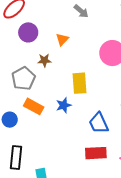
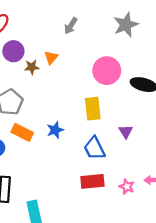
gray arrow: (81, 11) -> (71, 26), turned 84
brown star: (44, 60) -> (32, 67), moved
yellow rectangle: (79, 83) -> (93, 109), moved

